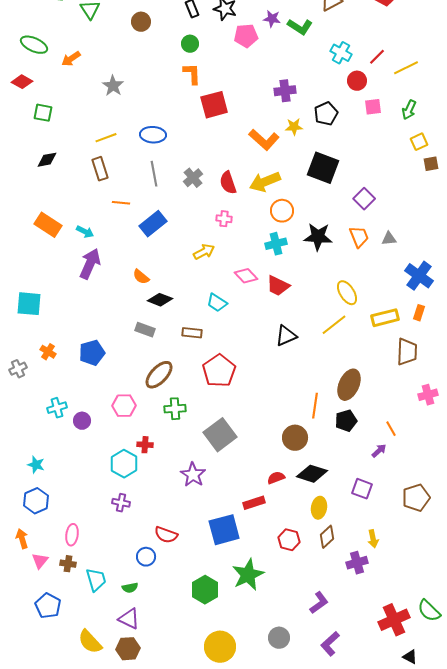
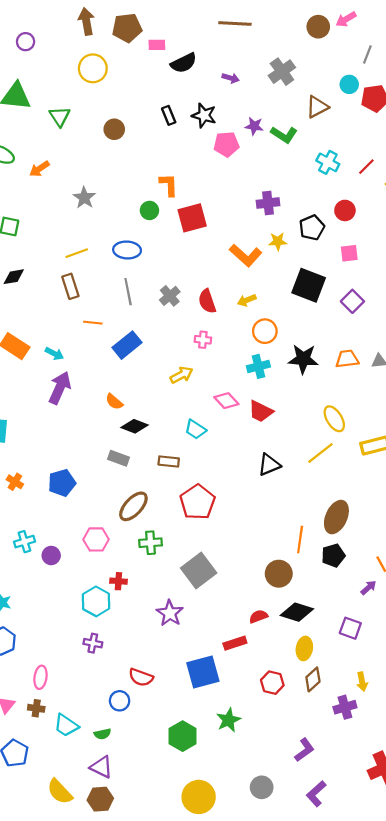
green circle: (190, 44) -> (149, 210), moved
red circle: (357, 81) -> (345, 210), moved
pink square: (373, 107) -> (349, 253), moved
yellow arrow: (265, 182) -> (247, 300), size x0.6
purple square: (364, 199) -> (352, 301), moved
orange trapezoid: (359, 237) -> (347, 359), turned -75
green star: (248, 575) -> (229, 720), size x0.7
cyan trapezoid: (96, 580) -> (66, 725), turned 140

